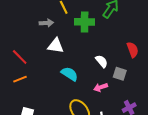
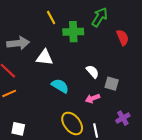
gray arrow: (46, 23) -> (18, 43), moved, size x1.5
red semicircle: (133, 50) -> (123, 38), moved

